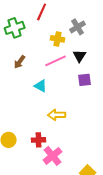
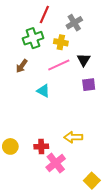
gray cross: (78, 27) -> (74, 23), moved
green cross: (15, 28) -> (33, 38), moved
yellow arrow: (57, 115) -> (73, 137), moved

